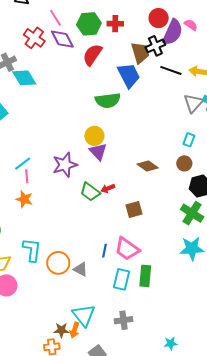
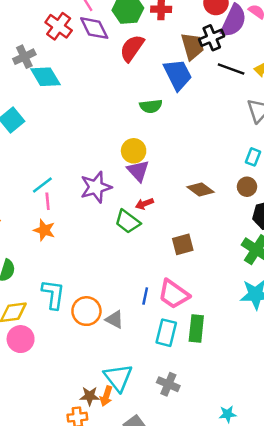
green semicircle: (108, 100) -> (151, 106), size x0.7
red arrow: (108, 188) -> (144, 204), moved
gray cross: (124, 320) -> (168, 384), turned 30

